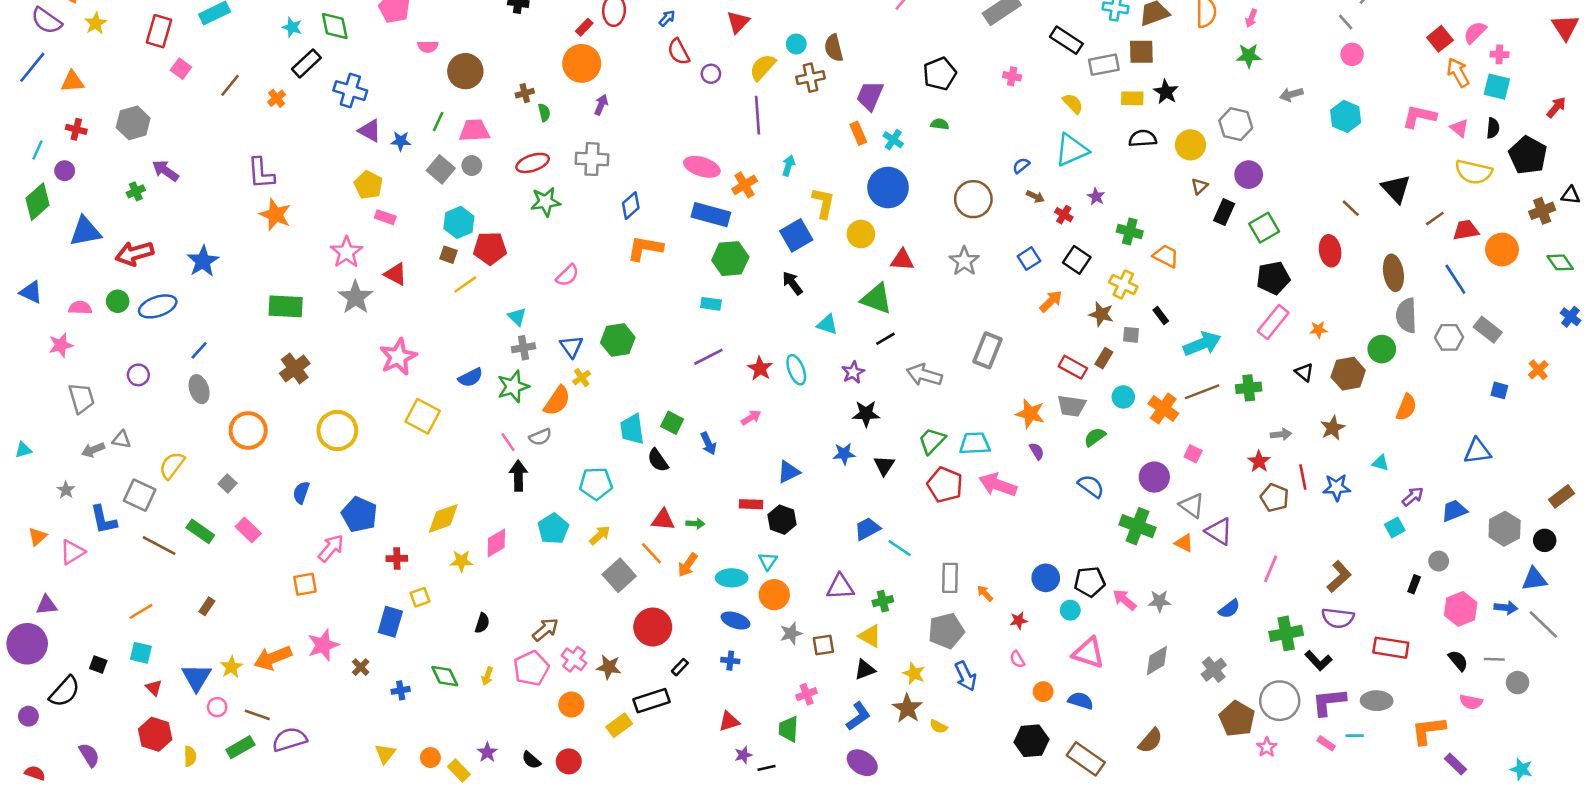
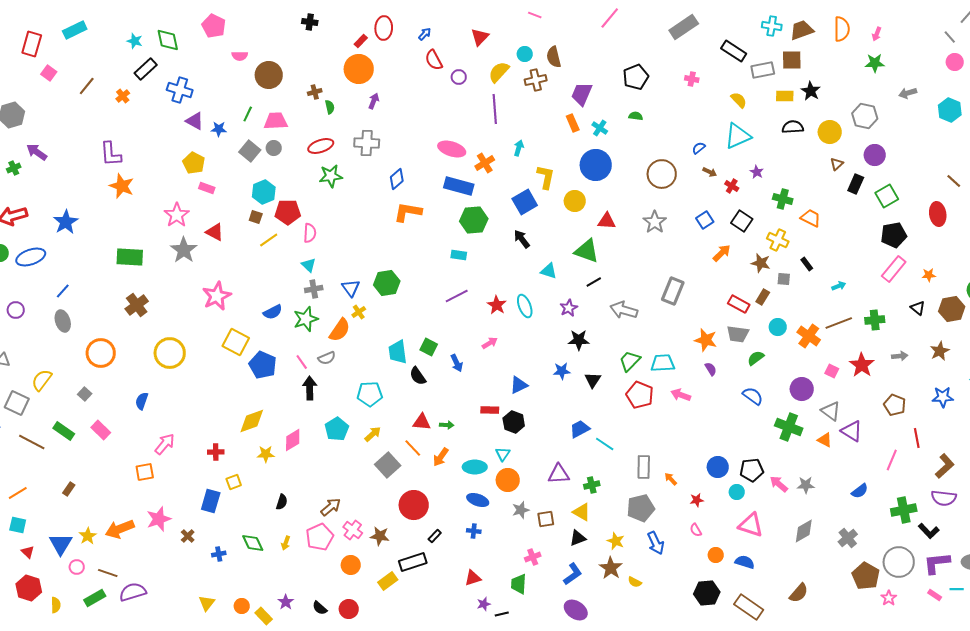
pink semicircle: (567, 275) -> (310, 233), moved, turned -42
cyan arrow: (1202, 344) -> (839, 286), size x0.5
red star: (1259, 462) -> (862, 365), moved, size x1.4
red line: (1303, 477) -> (917, 438), moved
pink arrow: (998, 485) -> (681, 395), size x0.7
blue pentagon: (359, 515) -> (263, 365), moved

